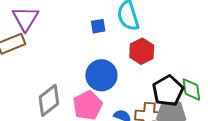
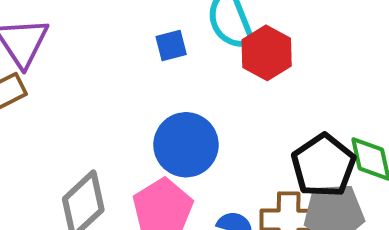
red hexagon: (142, 51) -> (267, 53), moved

